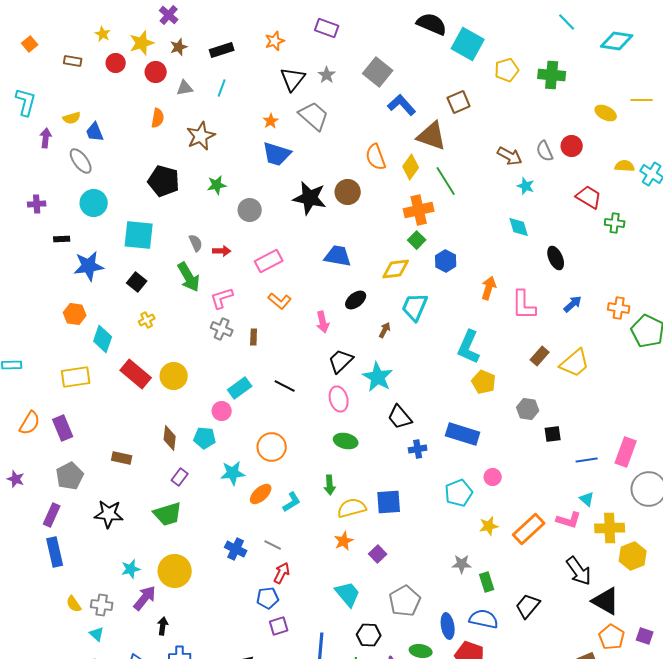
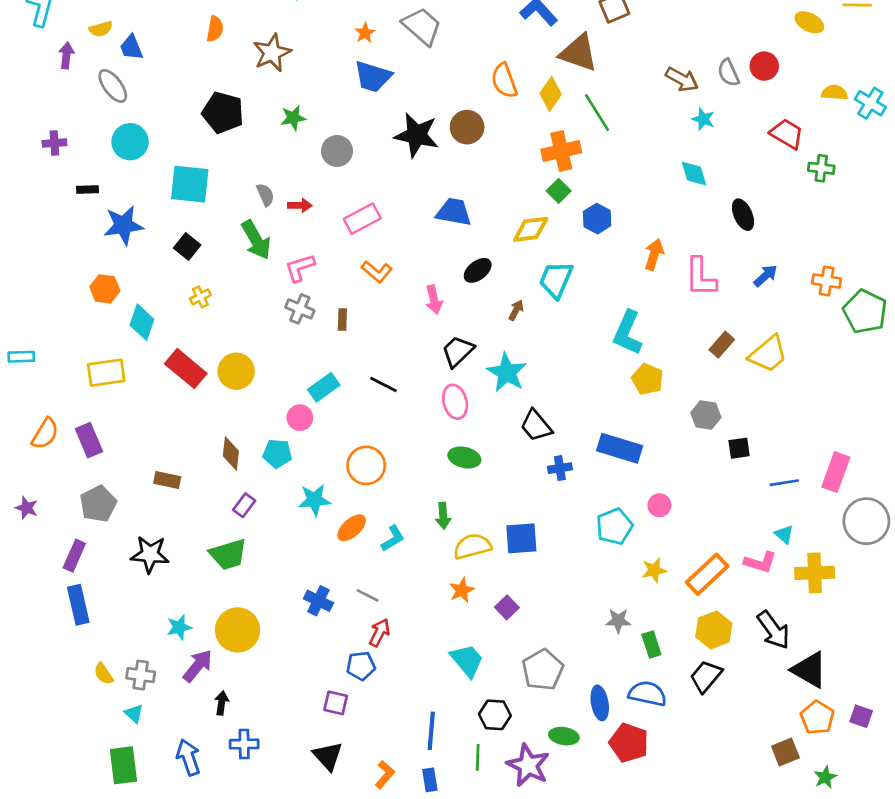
yellow hexagon: (633, 556) -> (714, 630), moved
purple square: (279, 626) -> (336, 703), moved, turned 30

